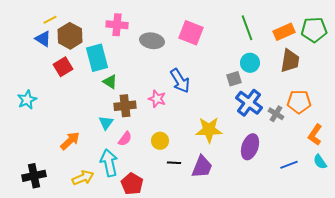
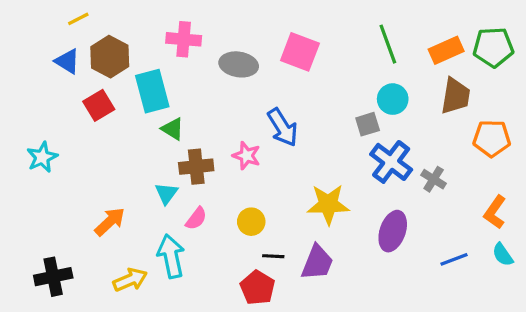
yellow line: (50, 20) -> (78, 19), moved
orange pentagon: (299, 102) -> (492, 138), moved
red pentagon: (132, 184) -> (257, 288), moved

